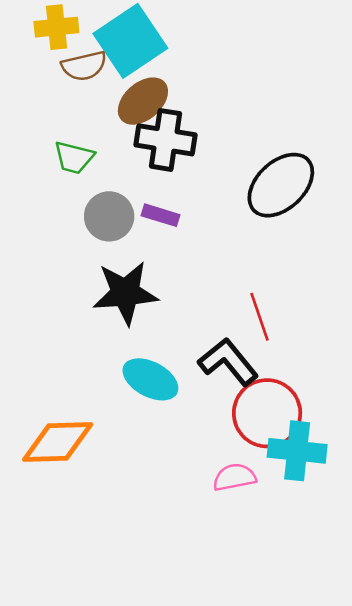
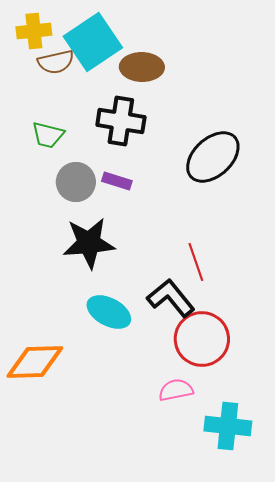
brown ellipse: (143, 101) -> (142, 67), moved, turned 42
cyan cross: (297, 451) -> (228, 426), moved

